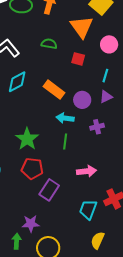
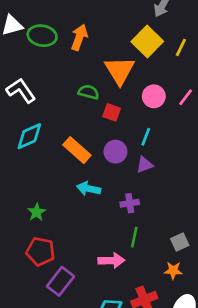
green semicircle: (49, 44) -> (89, 92), moved
purple circle: (82, 100) -> (115, 152), moved
green star: (27, 139) -> (37, 212), size x0.6
green line: (65, 141) -> (134, 237), moved

